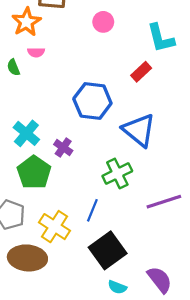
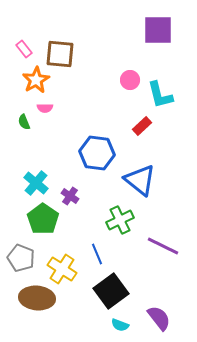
pink circle: (103, 22) -> (130, 80), moved
purple line: (164, 202) -> (163, 246), turned 44
blue line: (92, 210) -> (97, 254), turned -45

